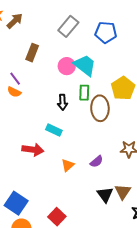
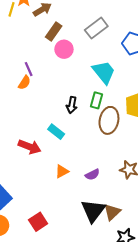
brown rectangle: (32, 53) -> (54, 31), moved
pink circle: (67, 66) -> (64, 49), moved
orange semicircle: (14, 92) -> (24, 83), turned -96
black triangle: (105, 195) -> (93, 211), size x1.4

